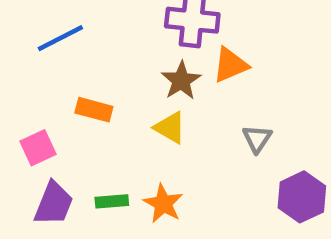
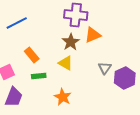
orange rectangle: (94, 110) -> (32, 55), turned 35
purple hexagon: (302, 197) -> (125, 78), moved
green rectangle: (112, 201) -> (39, 76), moved

